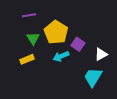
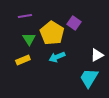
purple square: (78, 44) -> (74, 23), moved

